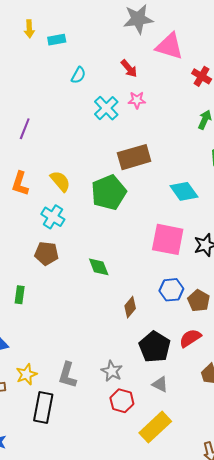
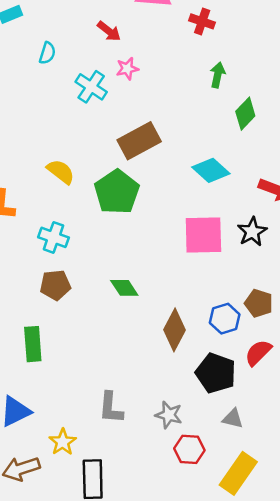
yellow semicircle: (60, 181) -> (61, 172), moved
blue hexagon: (171, 290) -> (225, 319), moved
green rectangle: (20, 295) -> (33, 344), size x1.5
brown diamond: (130, 307) -> (175, 330), size x1.5
gray L-shape: (67, 375) -> (111, 408), moved

